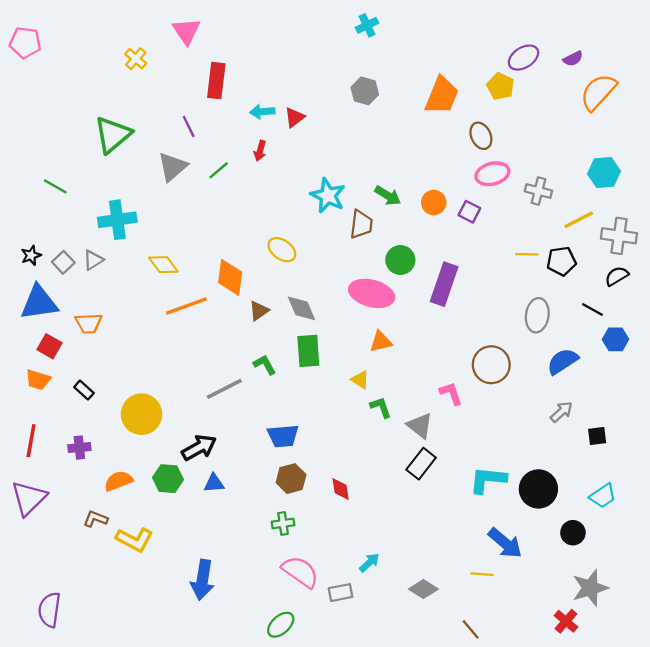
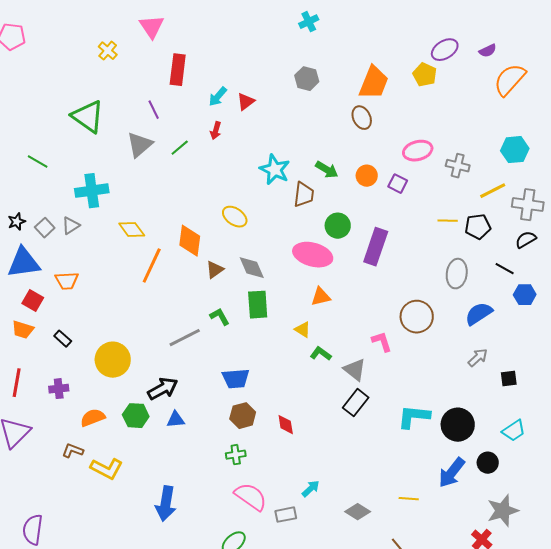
cyan arrow: (262, 112) -> (218, 97), turned -45
green triangle: (113, 135) -> (88, 117), turned -45
brown ellipse: (481, 136) -> (362, 118), moved
orange line: (186, 306) -> (152, 266), turned -45
green L-shape: (381, 407) -> (321, 354), turned -35
blue arrow: (505, 543) -> (452, 473), moved, turned 88

